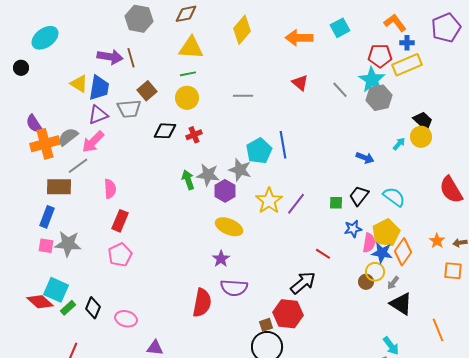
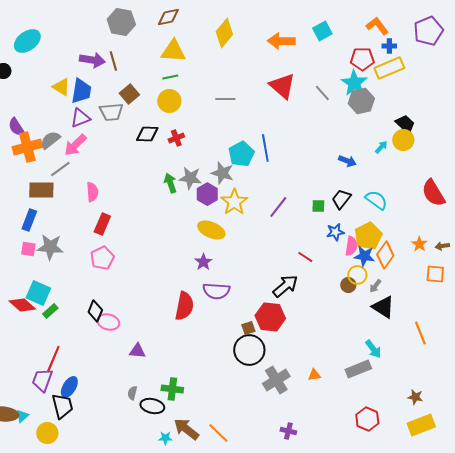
red triangle: (300, 83) -> (282, 86), size x1.6
yellow star: (269, 201) -> (234, 202), moved
black diamond: (93, 308) -> (95, 311), moved

